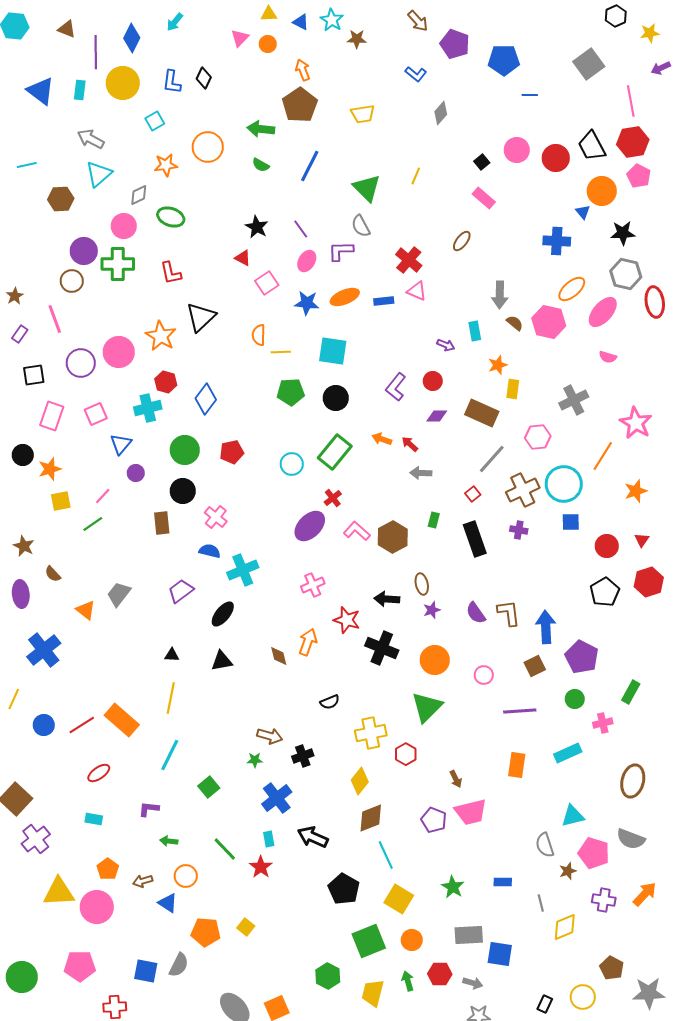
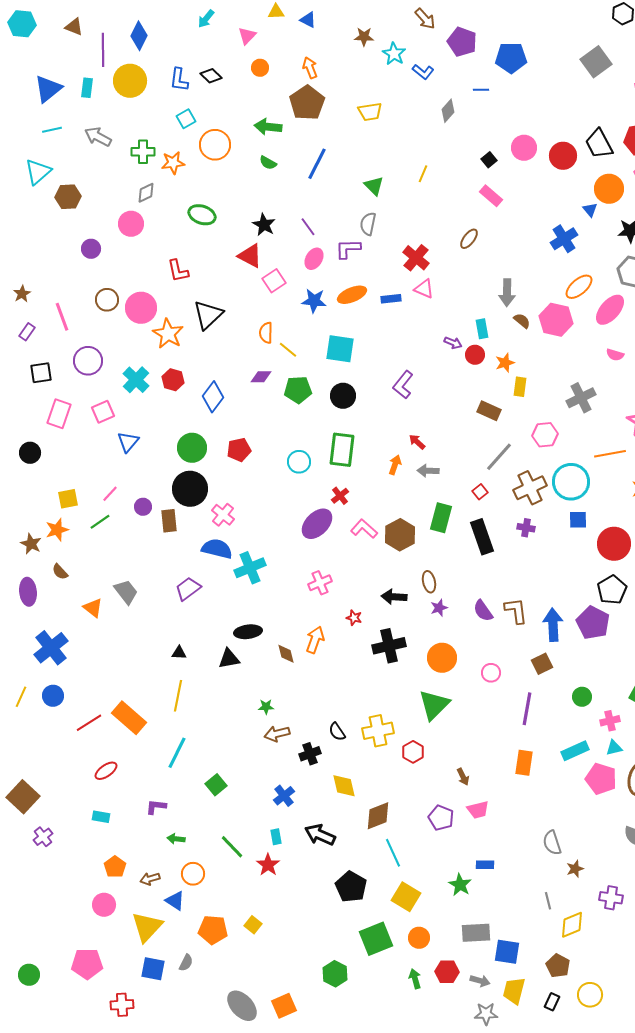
cyan star: (332, 20) -> (394, 54), moved
cyan arrow: (175, 22) -> (206, 19), moved
orange circle: (268, 44) -> (260, 68), moved
black diamond: (204, 78) -> (211, 76), turned -70
blue triangle: (41, 91) -> (48, 89), turned 44
blue line: (530, 95) -> (481, 90), moved
cyan square: (155, 121) -> (186, 119), moved
cyan line: (27, 165) -> (52, 130), moved
cyan triangle: (99, 174) -> (38, 172), moved
green triangle: (367, 188) -> (374, 186), size x0.7
green ellipse: (171, 217) -> (202, 215), moved
gray semicircle: (361, 226) -> (368, 224), turned 40
blue cross: (557, 241) -> (564, 239), turned -36
purple circle: (84, 251) -> (91, 249), size x0.7
red triangle: (243, 258) -> (250, 256), size x1.5
green cross: (118, 264) -> (143, 152), moved, size x0.7
brown circle: (72, 281) -> (107, 300), moved
pink circle: (119, 352) -> (141, 308), moved
yellow line: (281, 352) -> (288, 350), turned 42
red circle: (433, 381) -> (475, 355), moved
cyan cross: (148, 408) -> (136, 380), moved, turned -32
brown rectangle: (482, 413) -> (489, 411), size x0.7
purple diamond: (437, 416) -> (261, 377), moved
orange arrow: (382, 439) -> (395, 465), moved, turned 90
green rectangle: (335, 452) -> (342, 450), turned -32
orange line: (603, 456) -> (610, 454), turned 48
orange star: (50, 469) -> (57, 530), moved
purple circle: (136, 473) -> (143, 507), moved
black circle: (183, 491) -> (190, 489), size x1.4
green rectangle: (434, 520) -> (441, 518), size x1.8
red circle: (607, 546) -> (614, 544), size x1.4
blue semicircle: (210, 551) -> (217, 549), size x1.4
gray trapezoid: (119, 594) -> (126, 592), turned 104
black ellipse: (223, 614) -> (248, 632), moved, turned 44
red star: (347, 620) -> (354, 618), size x0.6
black cross: (382, 648) -> (389, 646), turned -36
purple pentagon: (582, 657) -> (593, 623), moved
black semicircle: (330, 702) -> (337, 732), moved, turned 78
purple line: (520, 711) -> (527, 709), turned -76
blue circle: (44, 725) -> (53, 696), moved
brown arrow: (270, 736) -> (277, 734), turned 150
green star: (255, 760) -> (266, 707), moved
yellow diamond: (360, 781) -> (344, 786), moved, turned -52
blue cross: (277, 798) -> (284, 796), size x0.7
pink trapezoid: (471, 812) -> (478, 810), size x0.7
cyan triangle: (573, 816) -> (614, 748), moved, size x0.7
purple cross: (36, 839) -> (43, 837), size x0.7
pink pentagon: (594, 853) -> (601, 779), moved
blue rectangle: (503, 882) -> (485, 865), moved
yellow triangle: (59, 892) -> (147, 927), moved, turned -44
pink circle: (97, 907) -> (104, 905), size x0.7
gray semicircle: (179, 965) -> (186, 963), size x0.7
brown pentagon: (612, 968) -> (558, 966), moved
green circle: (22, 977) -> (29, 975), size x0.7
yellow trapezoid: (373, 993) -> (514, 991), moved

